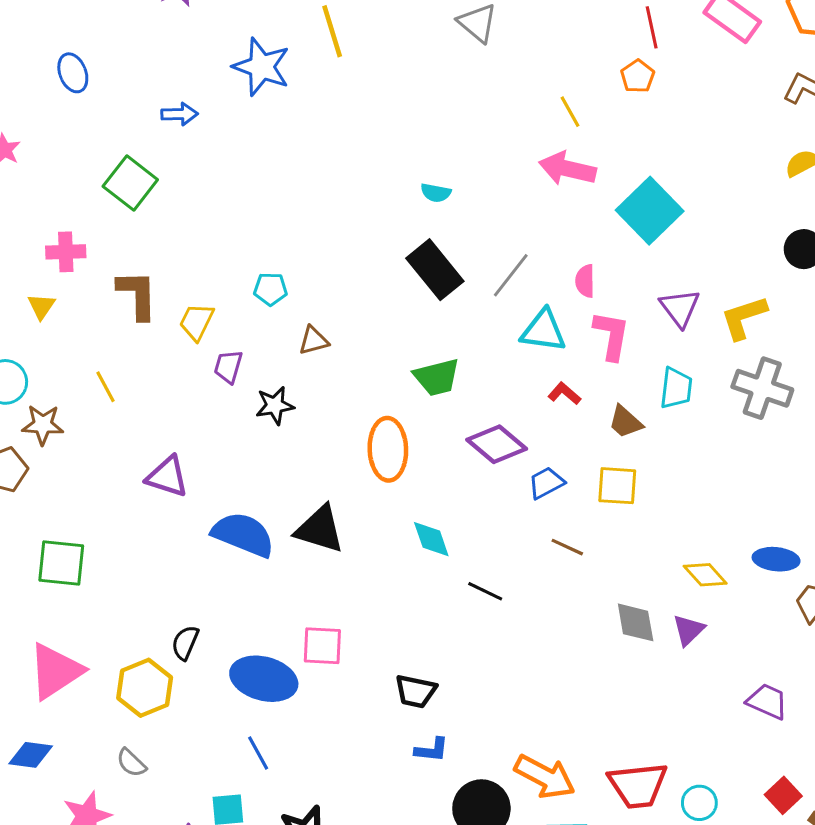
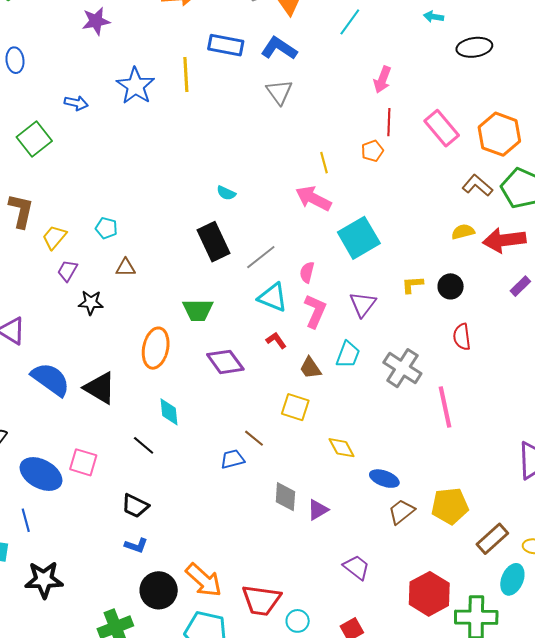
yellow L-shape: (744, 318) -> (412, 285), moved, size x0.7
blue trapezoid: (546, 483) -> (233, 459), moved
yellow diamond: (705, 575) -> (342, 448), moved
black line: (485, 591) -> (144, 445), moved

